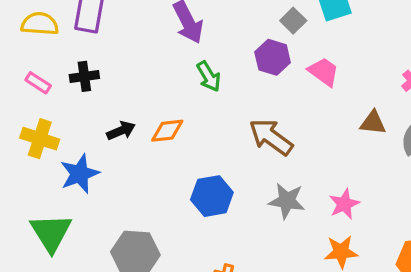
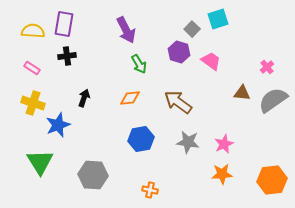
black cross: (84, 76) -> (67, 56), moved
black arrow: (121, 131) -> (84, 98), turned -48
orange diamond: (167, 131) -> (130, 98), moved

